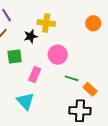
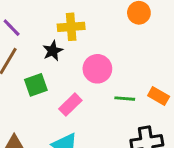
pink rectangle: (35, 75) -> (70, 105), turned 35
orange rectangle: (90, 89) -> (159, 96), moved

